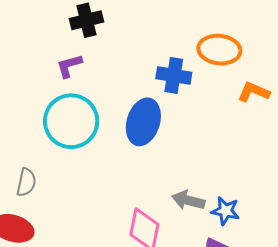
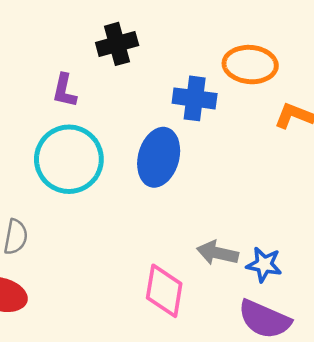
black cross: (87, 20) -> (117, 44), moved
purple L-shape: (69, 66) -> (64, 91), turned -60

